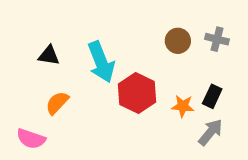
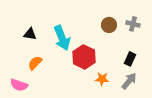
orange star: (183, 106) -> (102, 79), moved

